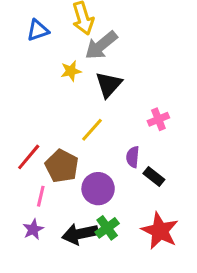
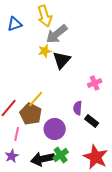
yellow star: (71, 71) -> (45, 51), moved
yellow line: (92, 130) -> (36, 99), moved

